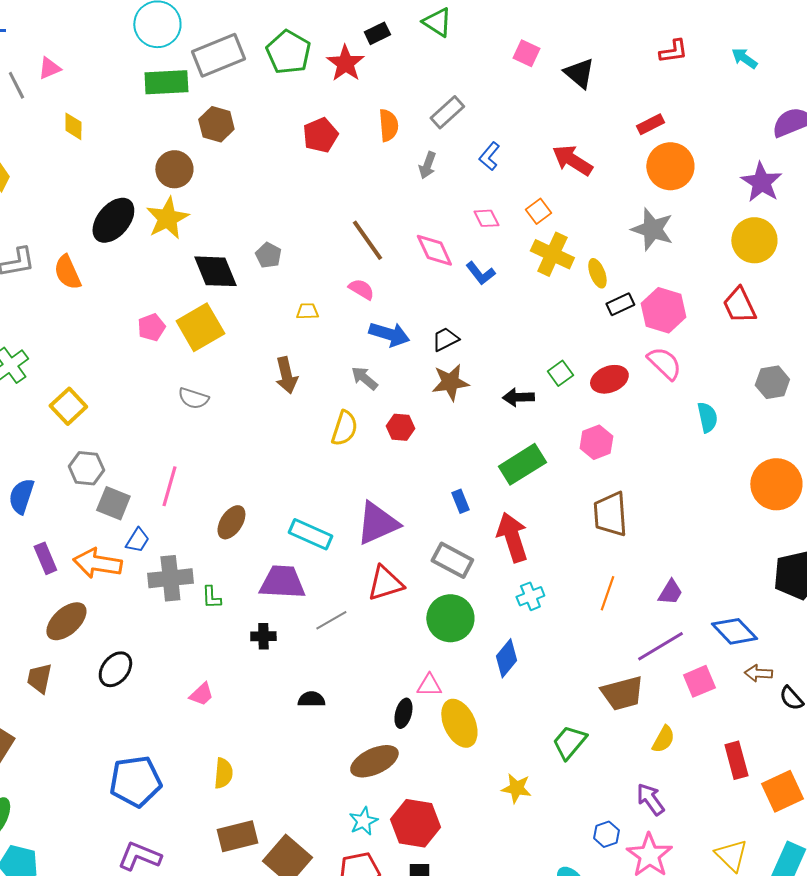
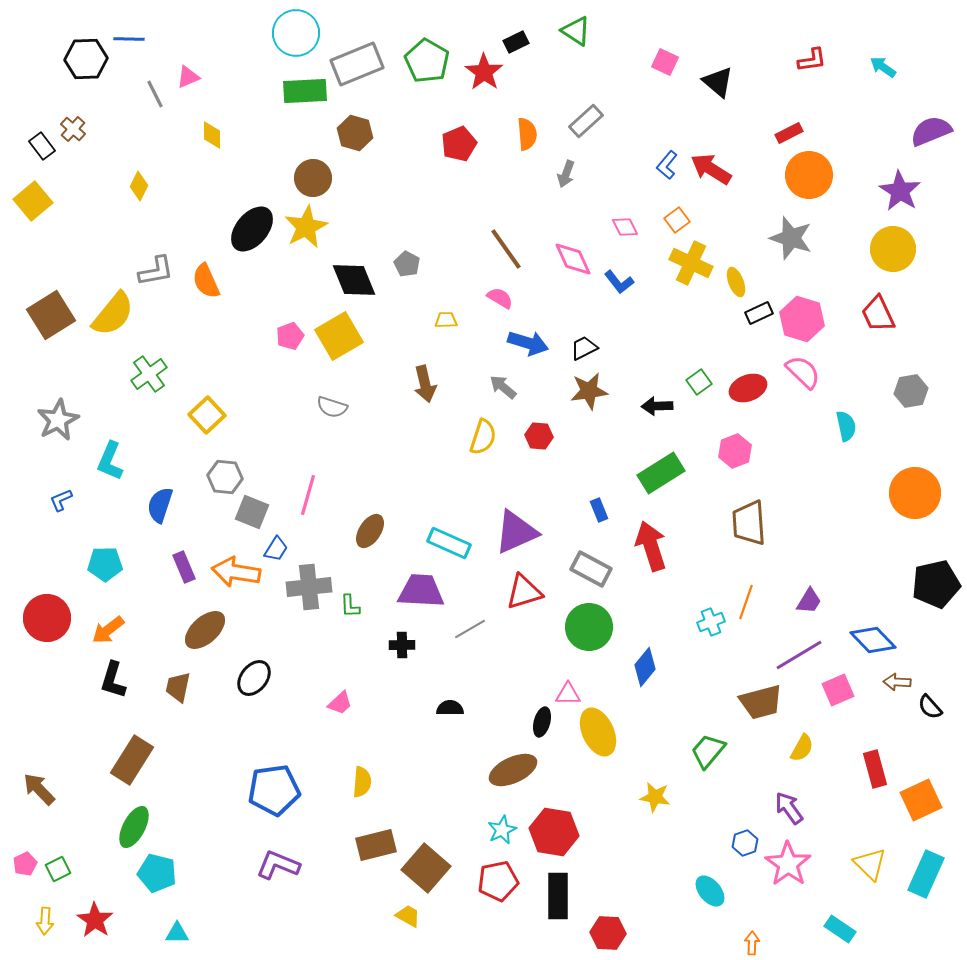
blue L-shape: (489, 156) -> (667, 165), moved
cyan cross: (530, 596) -> (711, 622), moved

